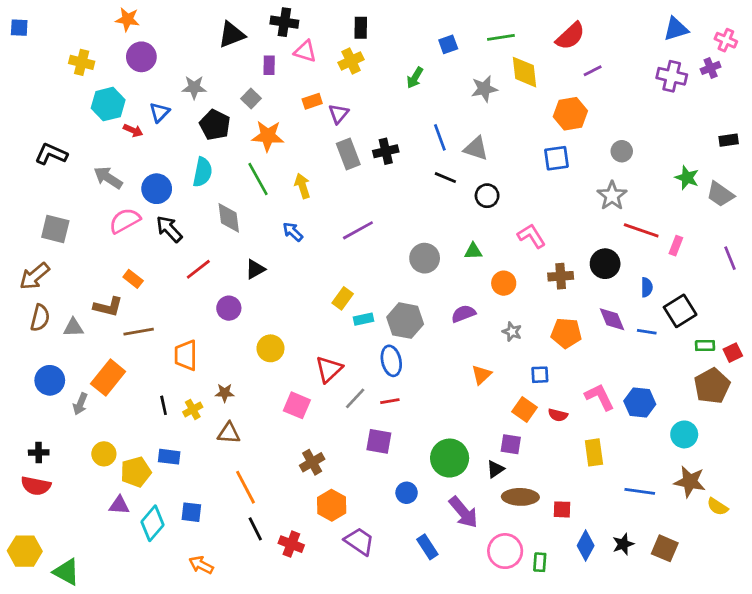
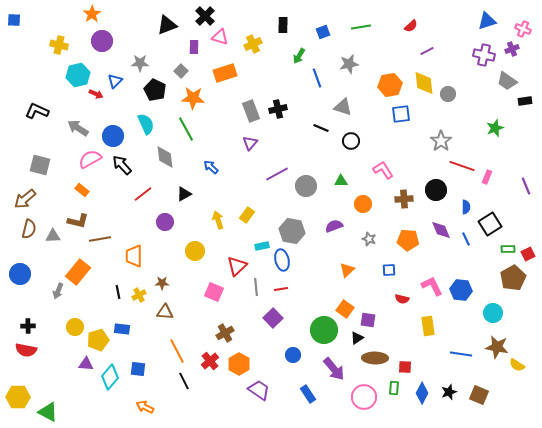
orange star: (127, 19) -> (92, 14), turned 30
black cross: (284, 22) -> (205, 16), turned 36
black rectangle: (361, 28) -> (283, 25), moved
red semicircle: (570, 36) -> (411, 26), size x0.6
yellow diamond: (525, 72) -> (424, 83), moved
orange rectangle: (312, 101) -> (225, 73), size x1.6
purple triangle: (339, 114) -> (250, 143), moved
orange hexagon: (570, 114) -> (390, 85), moved
blue line: (440, 137) -> (317, 78), moved
gray circle: (622, 151) -> (448, 94), moved
cyan semicircle: (202, 172) -> (146, 124), turned -35
green star: (687, 178) -> (495, 128), turned 30
yellow arrow: (302, 186) -> (218, 220), moved
gray trapezoid: (720, 194) -> (507, 81), moved
purple line: (358, 230) -> (277, 174), moved
orange rectangle: (133, 279) -> (82, 190), moved
cyan rectangle: (364, 319) -> (262, 246), moved
blue line: (647, 332) -> (466, 239), turned 56
blue circle: (50, 380) -> (20, 274), moved
gray line: (355, 398) -> (256, 287), turned -48
orange square: (525, 409) -> (345, 309), moved
purple square: (379, 441) -> (273, 318), turned 36
red cross: (291, 544) -> (210, 361), moved, turned 30
green rectangle: (540, 562) -> (394, 388), moved

